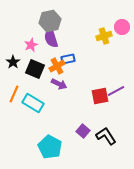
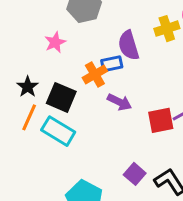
purple semicircle: (51, 38) -> (129, 45), moved
black star: (13, 62) -> (28, 87), moved
black square: (35, 69) -> (61, 97), moved
purple arrow: (59, 84) -> (119, 102), moved

